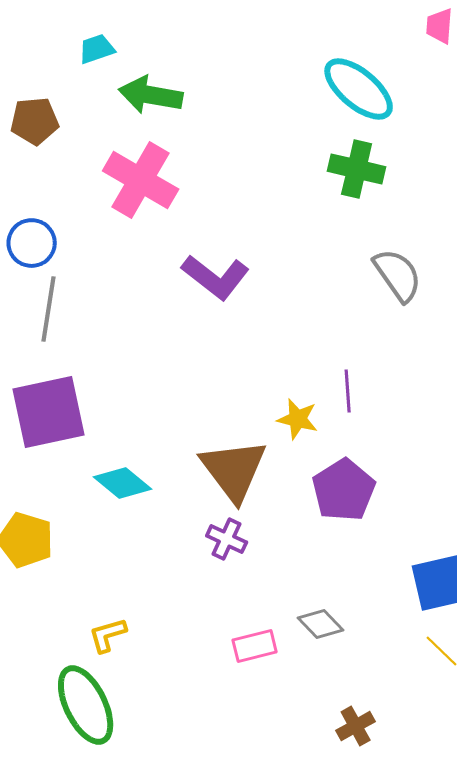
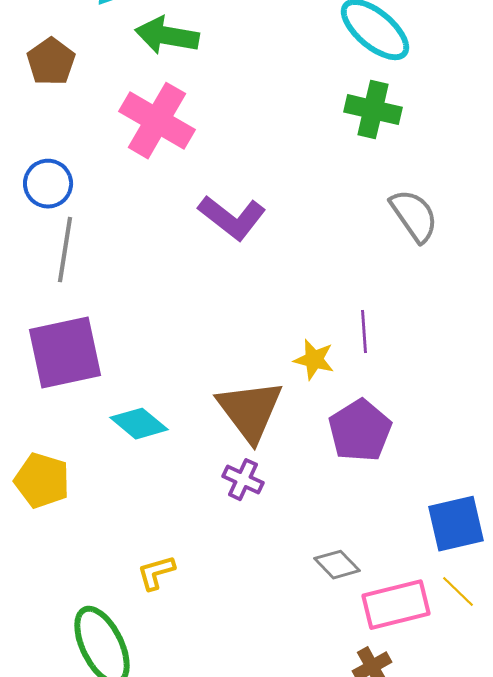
brown pentagon: (35, 121) -> (51, 62), turned -30
yellow L-shape: (108, 635) -> (156, 573), moved
pink rectangle: (255, 646) -> (396, 605), moved, size x1.5

